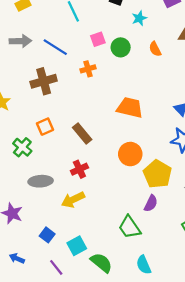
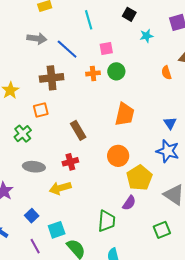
green circle: (121, 47) -> (116, 71), moved
orange semicircle: (155, 49) -> (166, 73), moved
orange trapezoid: (130, 108) -> (125, 114), turned 80
orange square: (45, 127) -> (41, 110), moved
green trapezoid: (130, 227) -> (106, 221), turned -150

